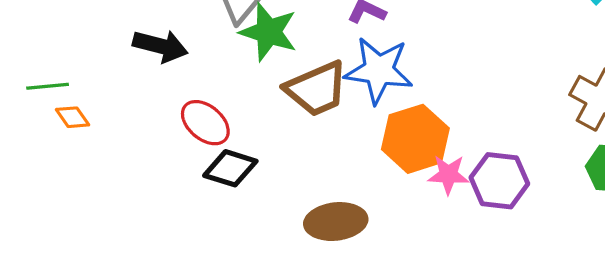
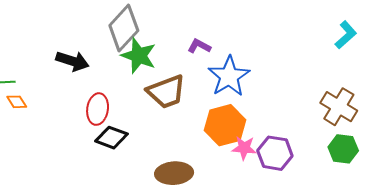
blue star: (379, 70) -> (229, 76), moved, turned 30
red ellipse: (205, 123) -> (98, 109), turned 56

